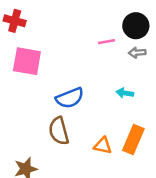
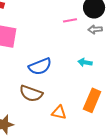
brown semicircle: (59, 131) -> (31, 93), turned -55
orange triangle: (103, 146) -> (59, 112), moved

